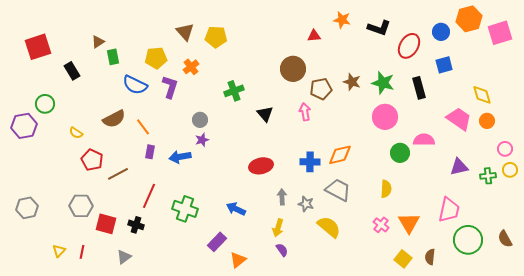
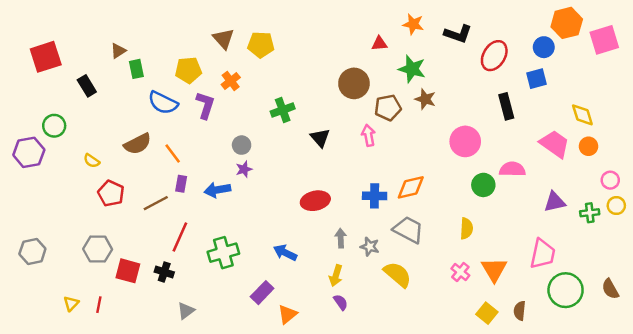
blue circle: (441, 32) -> (544, 47), moved
green star: (383, 83) -> (412, 69), moved
brown line: (118, 174) -> (156, 203), moved
green cross: (185, 209) -> (223, 253), turned -35
gray triangle: (124, 257) -> (186, 311), moved

